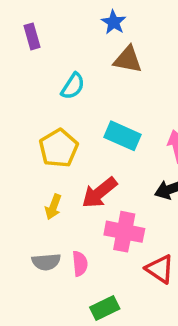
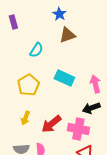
brown triangle: (128, 59) -> (67, 35), turned -30
red arrow: (99, 193) -> (51, 124), moved
pink cross: (124, 232) -> (78, 129), moved

